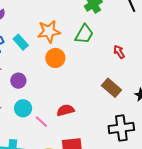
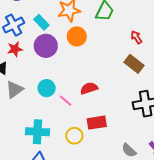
red arrow: (119, 52) -> (136, 37), moved
purple circle: (18, 81) -> (46, 46), moved, size x1.5

